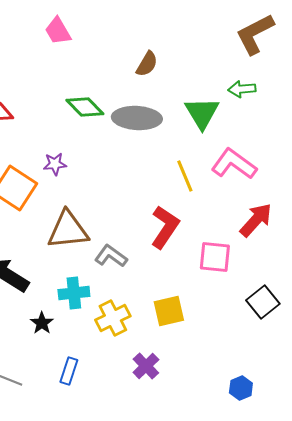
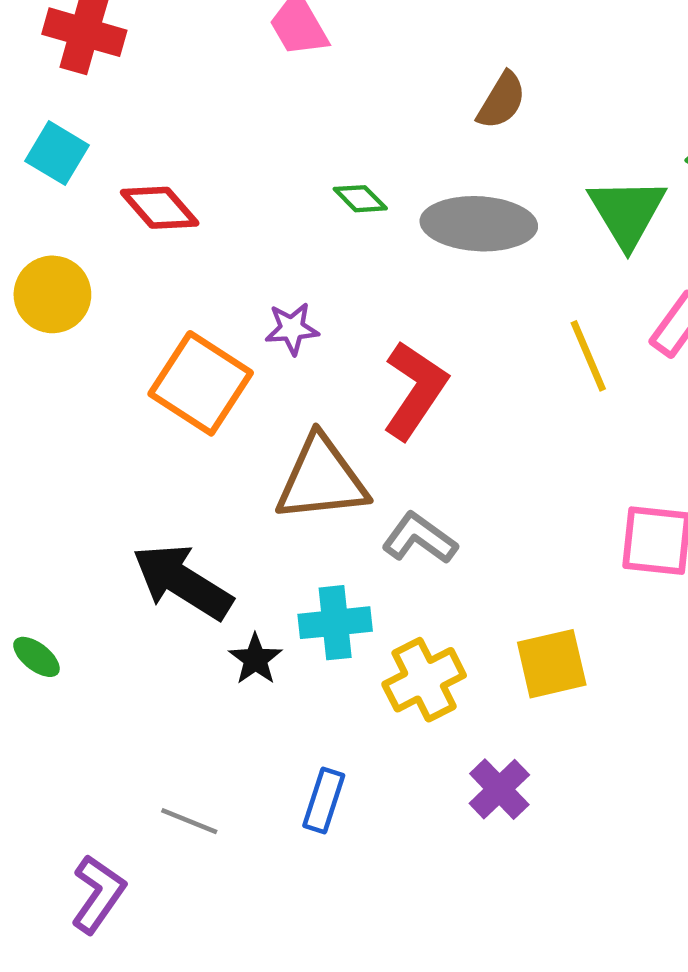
green diamond: (85, 107) -> (360, 199), size x0.6
red L-shape: (165, 227) -> (415, 390), moved
black star: (42, 323) -> (255, 659), moved

